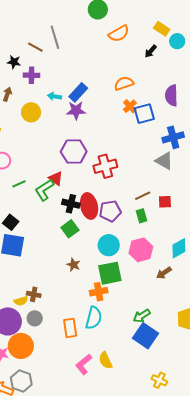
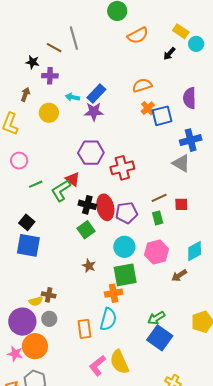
yellow semicircle: (106, 360) -> (119, 362), size x1.4

